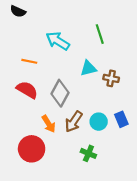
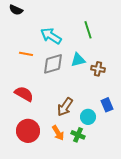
red semicircle: (27, 90) -> (24, 94), moved
gray diamond: (60, 93) -> (53, 64), moved, turned 45
cyan circle: (99, 122) -> (88, 117), moved
orange arrow: (49, 124) -> (58, 133), moved

